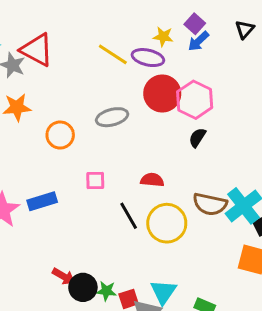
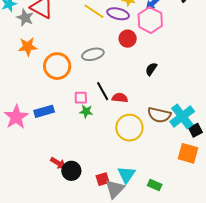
red circle: (162, 94) -> (128, 39), size x0.7
pink hexagon: (195, 100) -> (150, 20), moved
orange circle: (60, 135) -> (57, 66), size x1.4
black line: (129, 216) -> (103, 91), moved
green star: (106, 291) -> (86, 111), moved

